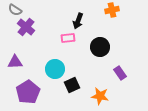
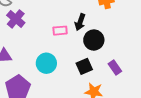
black arrow: (78, 21) -> (80, 22), moved
black square: (72, 85) -> (84, 66), moved

